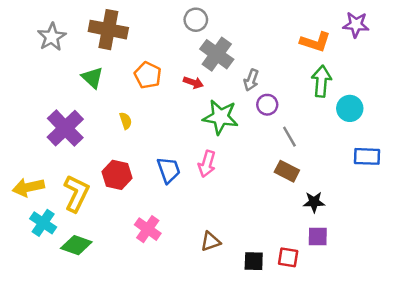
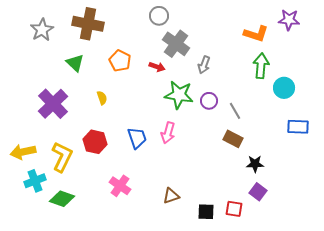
purple circle: (267, 105) -> (209, 101), moved
cyan cross: (43, 223) -> (35, 181), turned 35
purple square: (318, 236) -> (258, 192), turned 36

